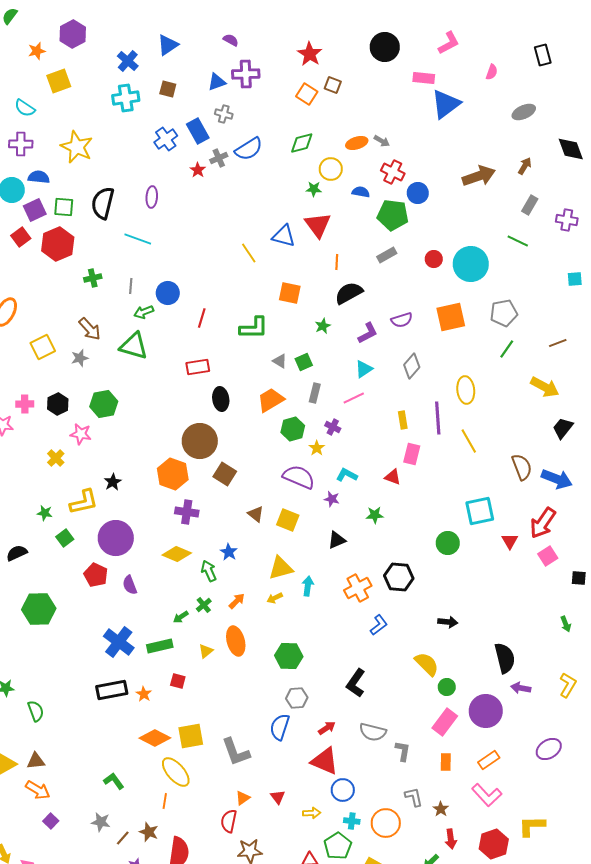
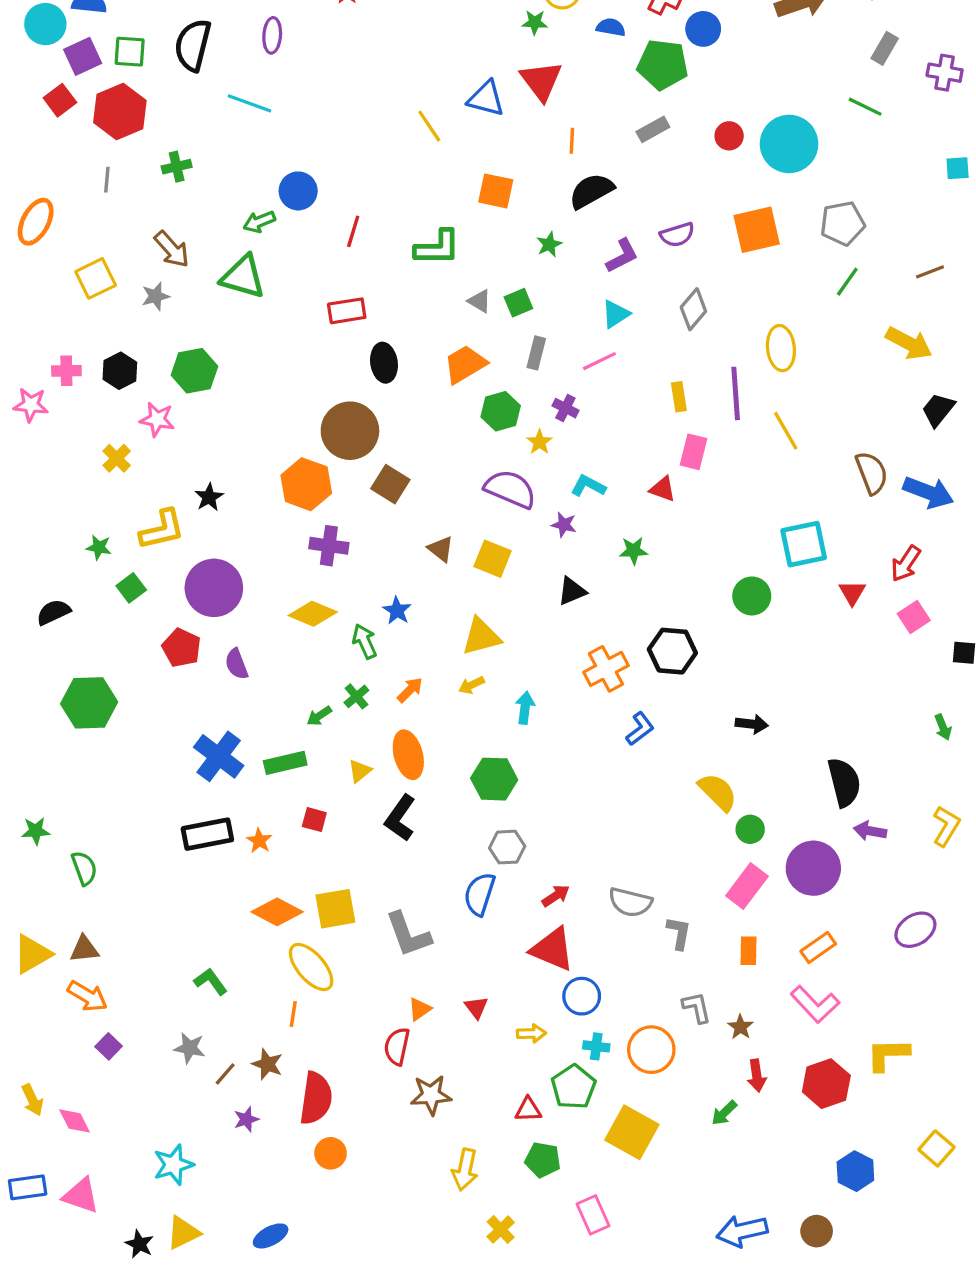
gray line: (131, 286) -> (107, 180), moved
red arrow: (543, 523) -> (906, 564), size x0.7
cyan arrow: (308, 586) -> (525, 708), moved
black L-shape: (356, 683) -> (400, 818), moved

